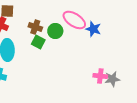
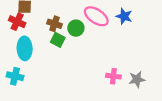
blue star: (93, 29) -> (124, 16), moved
pink cross: (100, 76) -> (113, 76), moved

